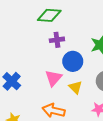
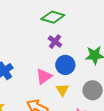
purple cross: (57, 40) -> (55, 42), turned 32

